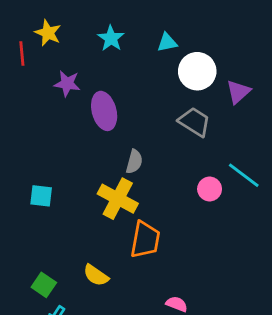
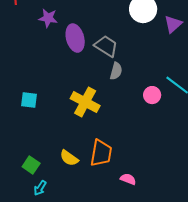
gray trapezoid: (194, 122) -> (106, 46), moved
gray semicircle: (134, 162) -> (116, 71), moved
orange trapezoid: (145, 240) -> (101, 153), moved

